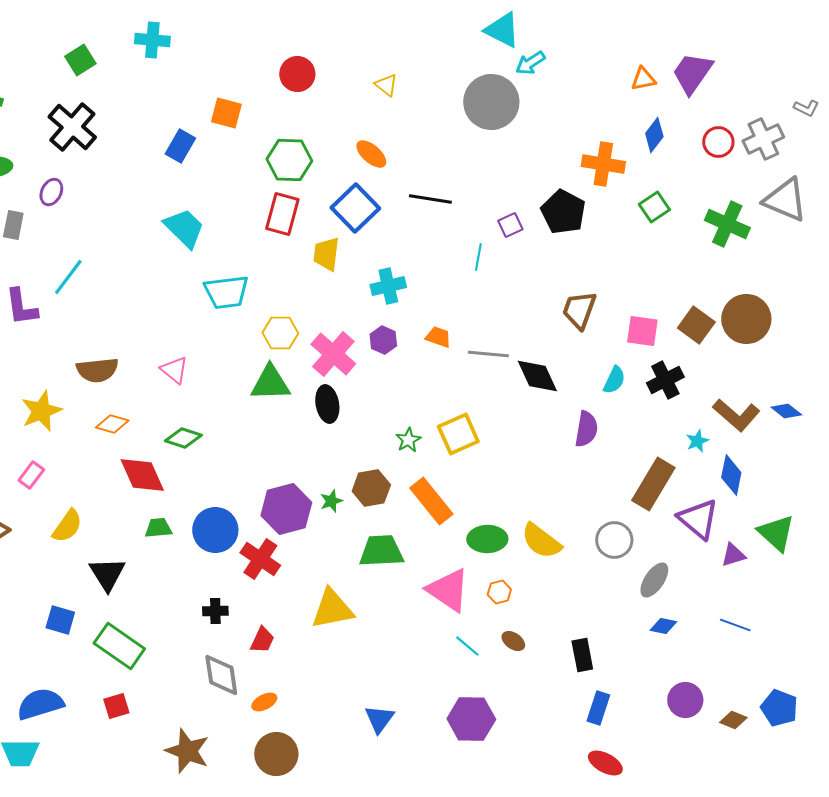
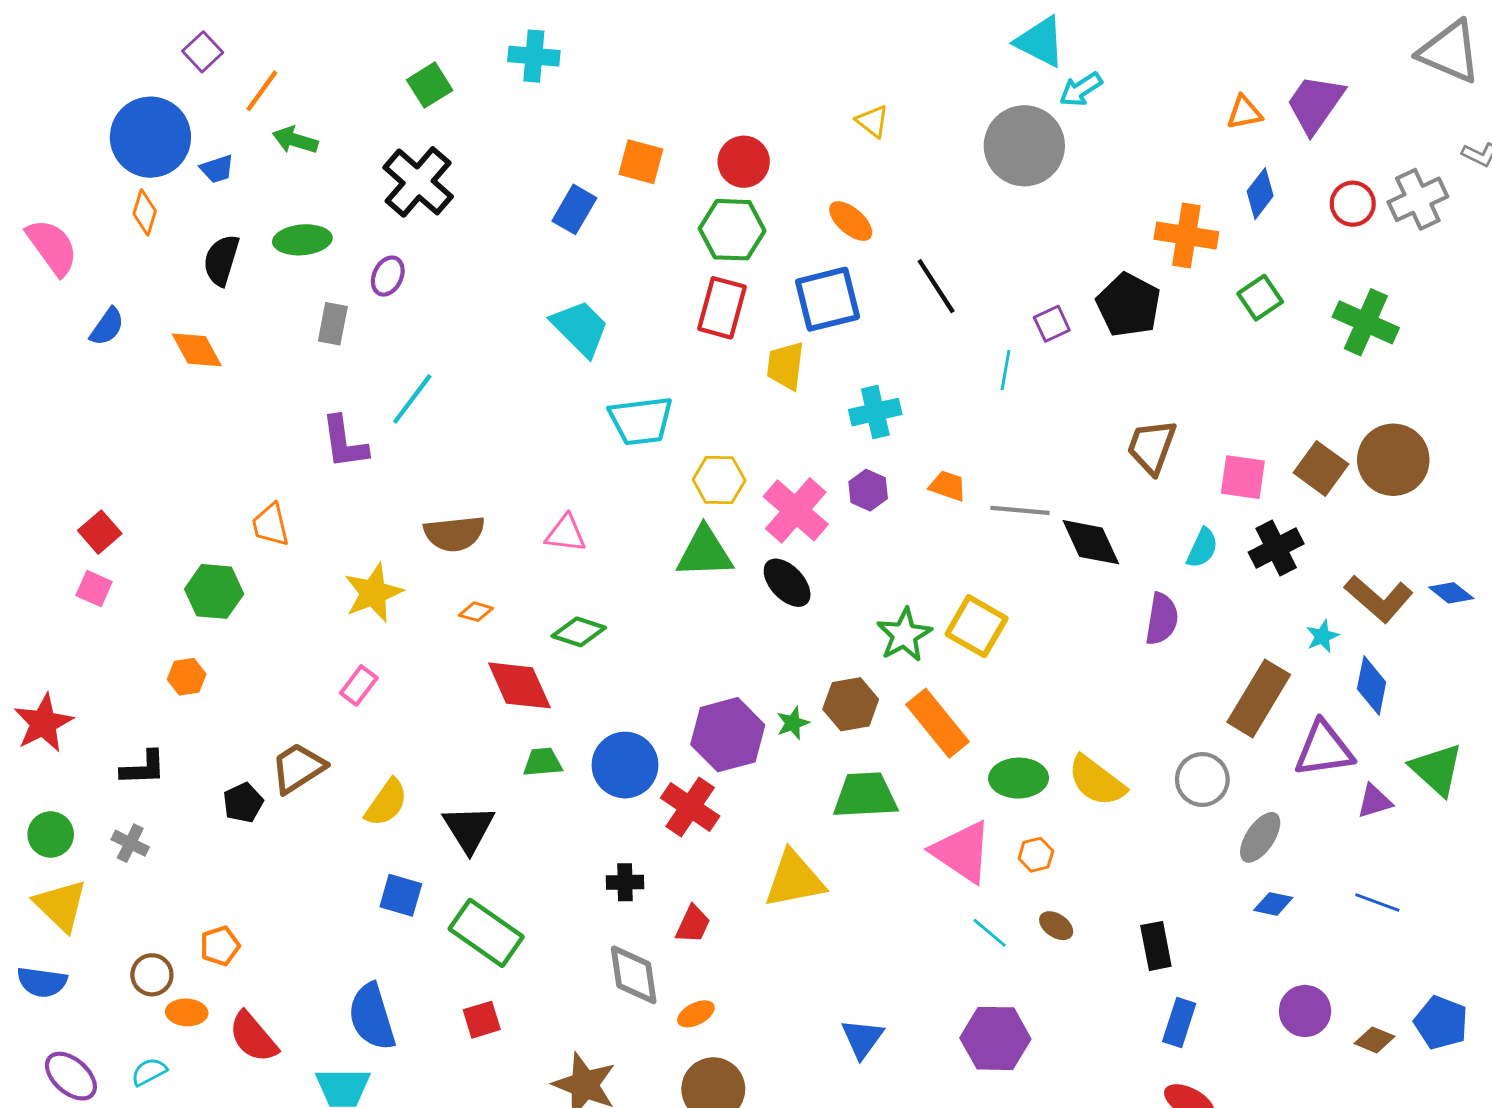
red circle: (297, 74) -> (744, 162), moved
black line: (430, 199) -> (936, 286), turned 48
gray triangle: (785, 200) -> (1450, 52), moved
blue square: (355, 208) -> (828, 299), turned 30
pink triangle: (174, 370) -> (566, 534), turned -32
black ellipse: (327, 404) -> (787, 583), turned -33
orange diamond: (112, 424) -> (476, 612), size x0.7
yellow square: (458, 434) -> (977, 626), turned -36
green star: (408, 440) -> (904, 635), size x1.5
purple triangle: (698, 519) -> (1324, 749), turned -48
yellow semicircle: (67, 526) -> (386, 803), moved
blue semicircle: (40, 704) -> (372, 1017), turned -90

